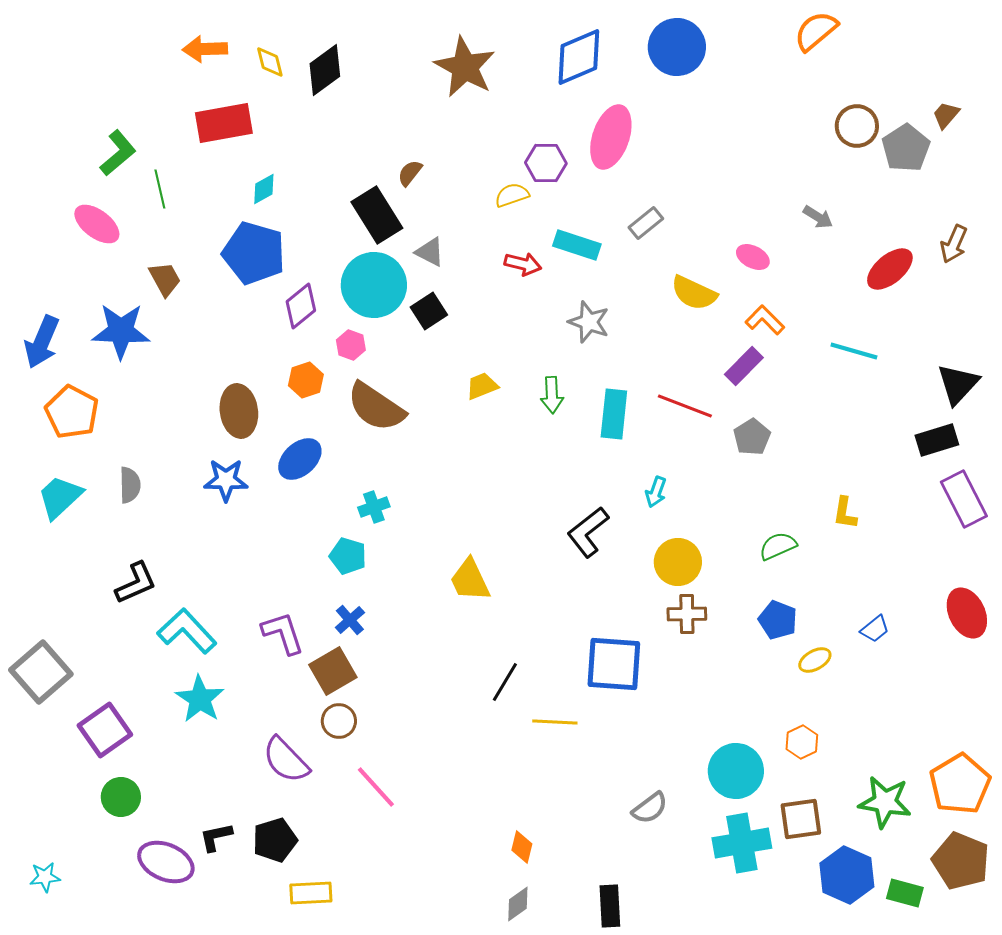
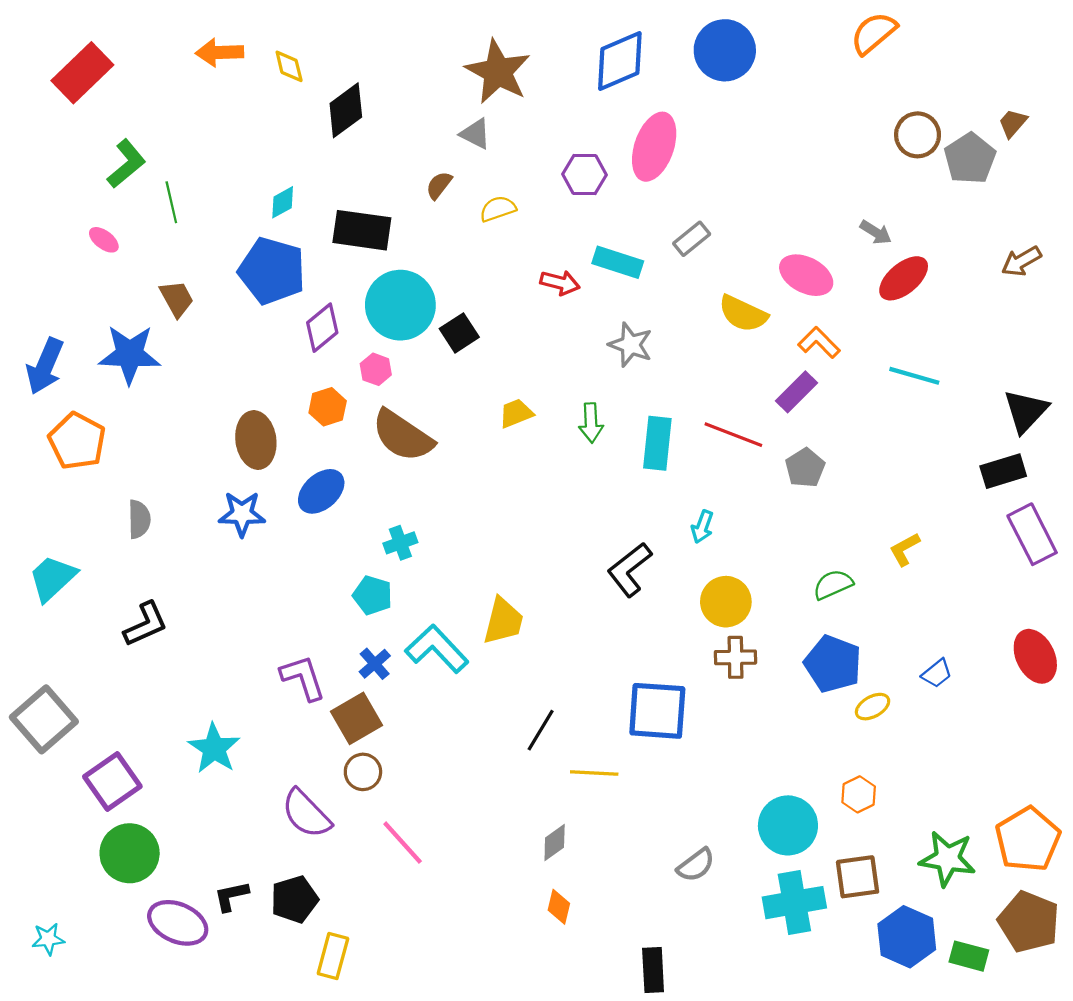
black diamond: (325, 70) -> (346, 110), moved
red rectangle: (224, 123) -> (82, 73), moved, turned -34
yellow semicircle: (512, 195) -> (498, 209), moved
black rectangle: (377, 215) -> (362, 230), moved, turned -50
pink ellipse: (97, 224) -> (104, 240), size x0.6
brown arrow: (954, 244) -> (1021, 261), turned 36
gray triangle: (430, 252) -> (475, 134), moved
pink ellipse: (753, 257) -> (806, 275), size x1.5
red ellipse: (890, 269) -> (904, 278), moved
cyan trapezoid: (60, 497) -> (52, 578), moved
yellow L-shape: (845, 513) -> (905, 549), turned 52
yellow trapezoid: (470, 580) -> (503, 621), turned -141
blue pentagon: (778, 620) -> (833, 664), size x1.4
cyan L-shape: (187, 631) -> (437, 649), moved
green circle: (121, 797) -> (130, 853), size x1.4
yellow rectangle: (311, 893) -> (333, 956), turned -72
gray diamond: (518, 904) -> (555, 843), moved

